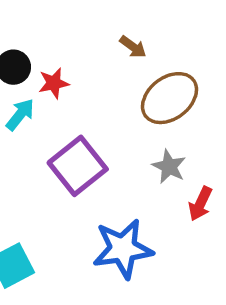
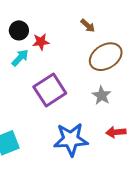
red arrow: (200, 204) -> (116, 132), moved, turned 54

